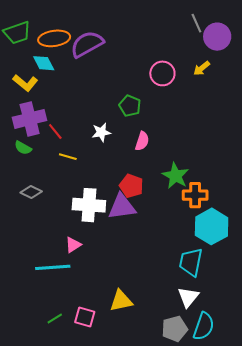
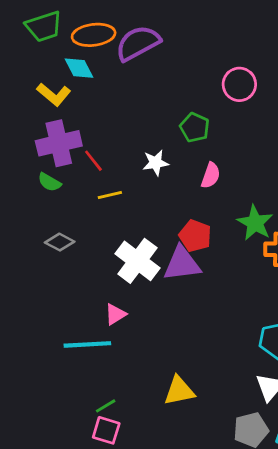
yellow line: (68, 157) -> (110, 195), turned -30
white cross: (89, 205) -> (137, 261), turned 32
pink square: (85, 317) -> (106, 430), moved
green line: (55, 318) -> (106, 406), moved

